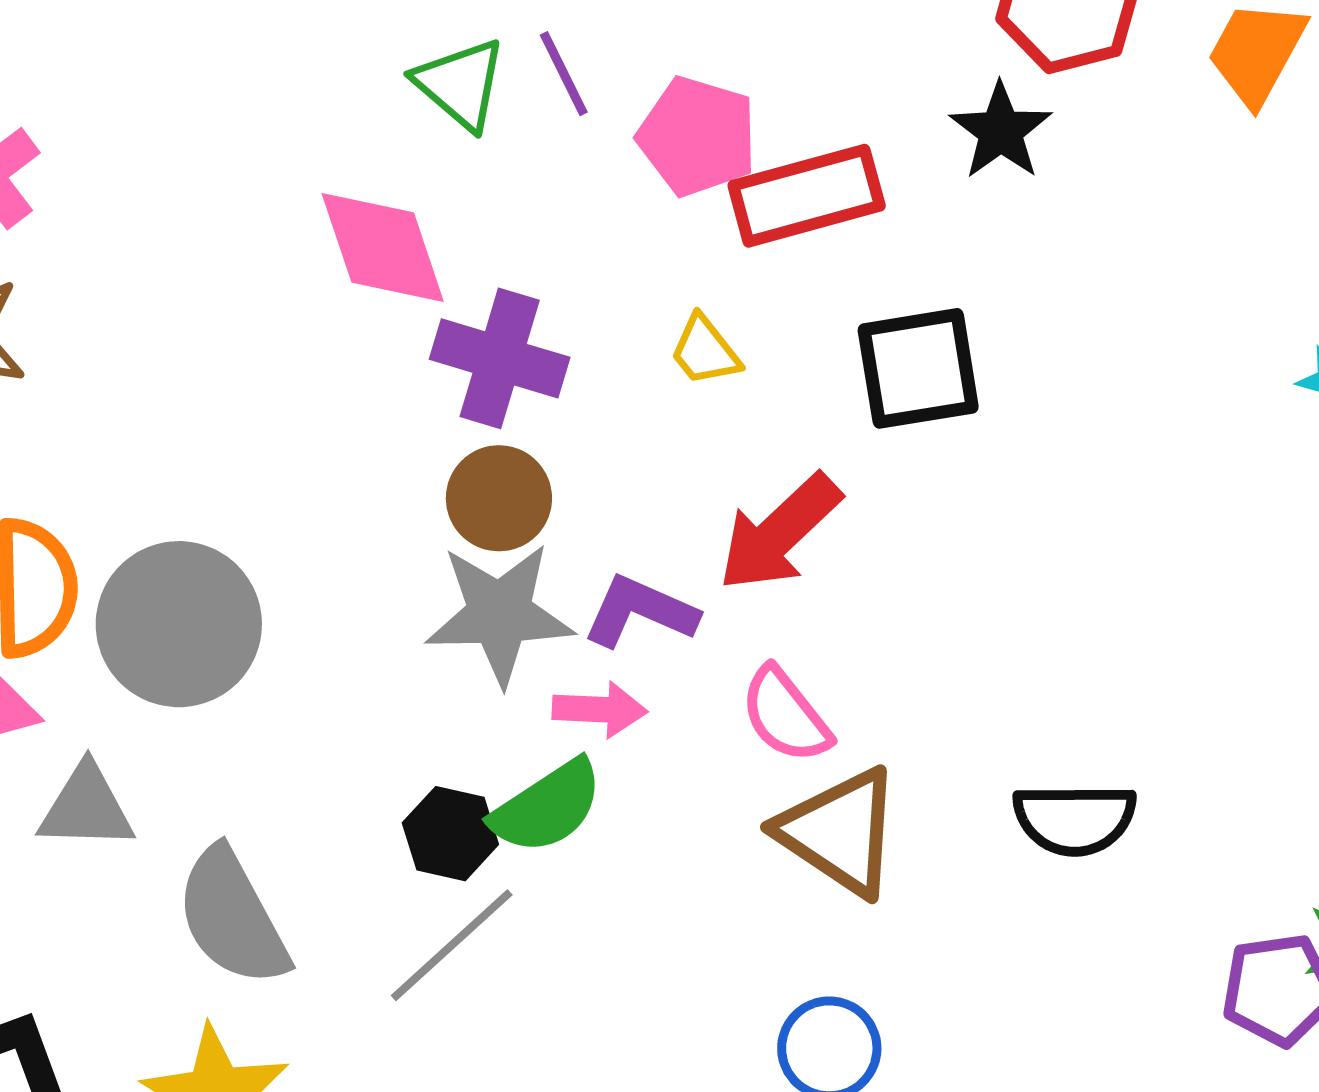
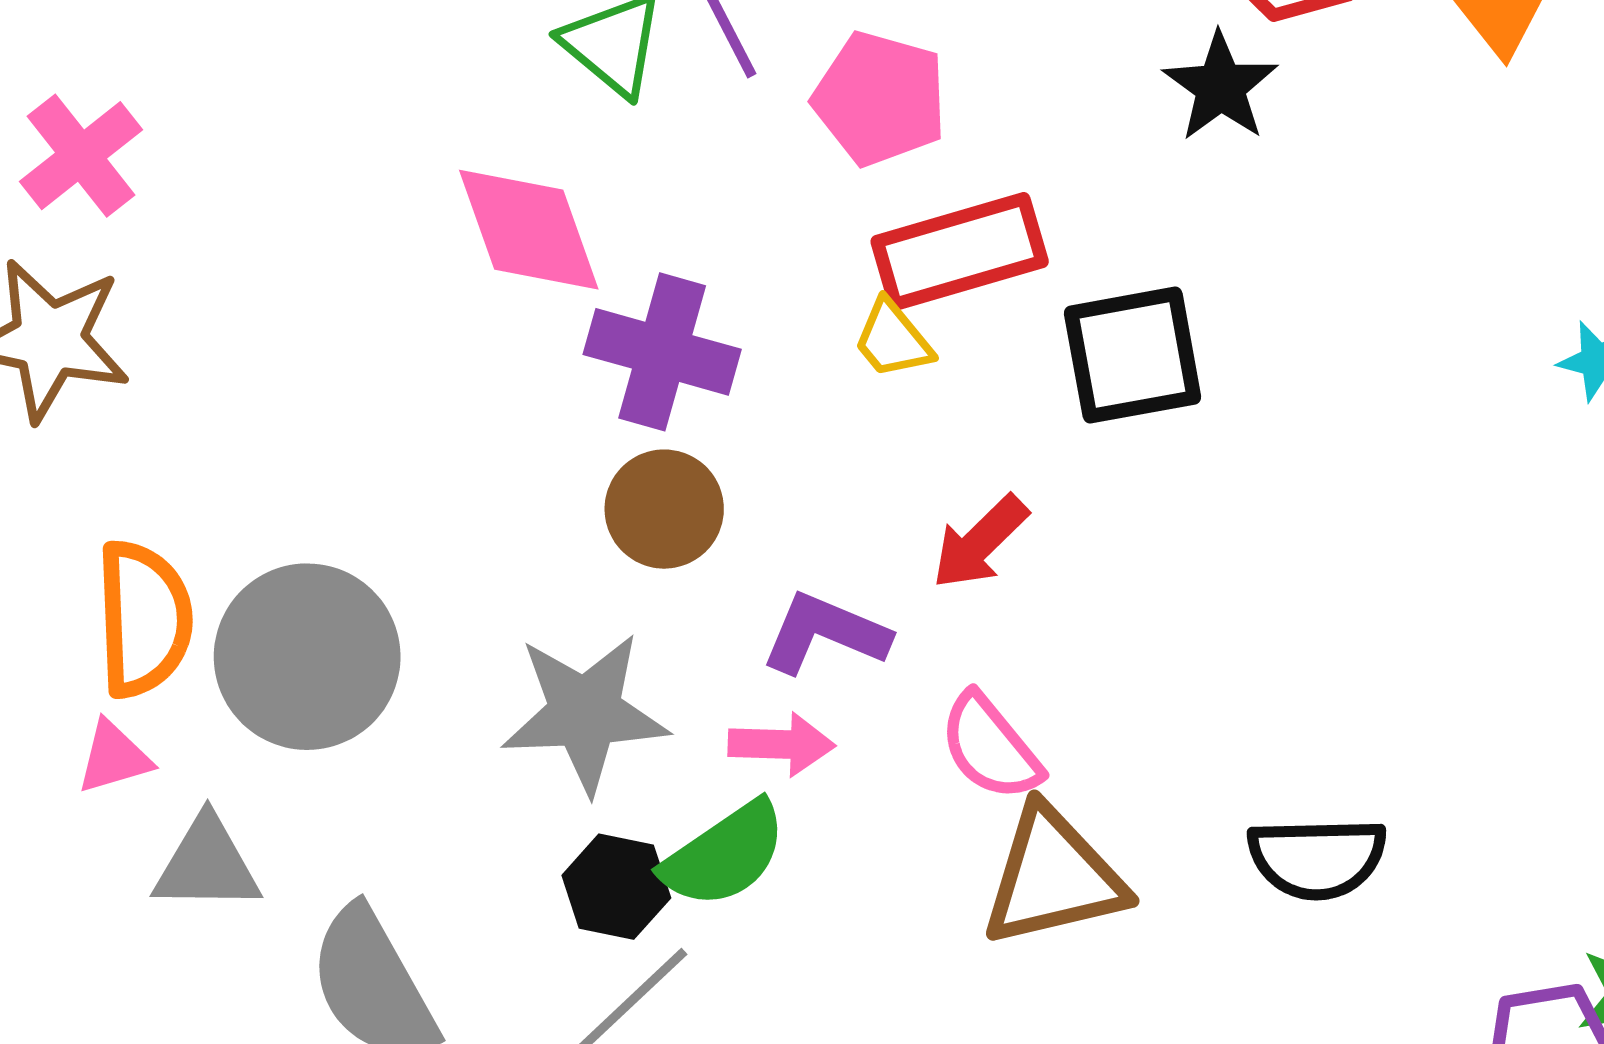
red rectangle: (807, 196) -> (960, 251), moved
red arrow: (779, 533) -> (980, 542), size x0.7
gray star: (500, 614) -> (585, 713), moved
brown triangle: (840, 832) -> (1053, 877), turned -46

